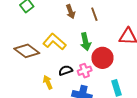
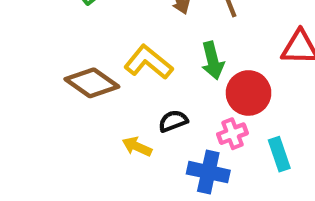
pink cross: (85, 71) -> (232, 134), moved
yellow arrow: (48, 82) -> (137, 147), turned -40

